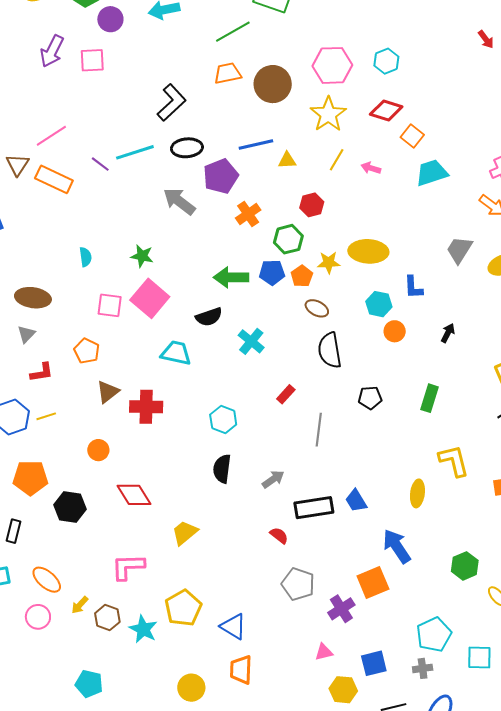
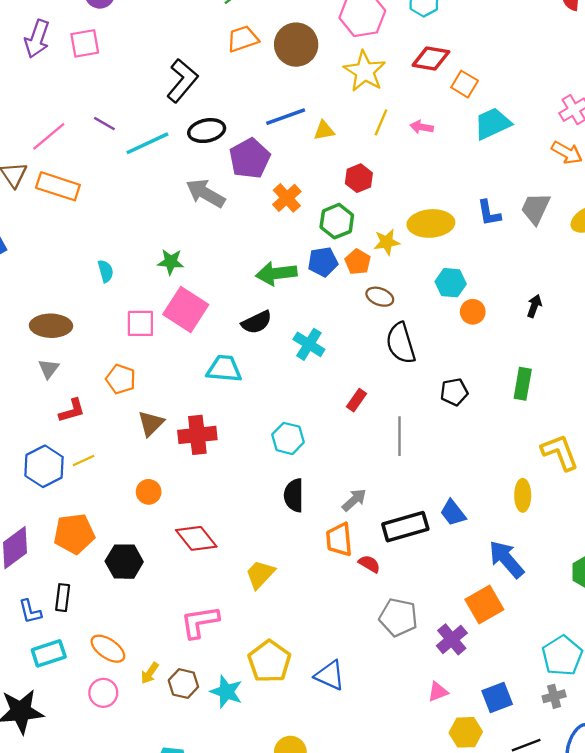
purple line: (100, 164) -> (104, 124), moved
blue L-shape: (413, 287) -> (489, 213), moved
orange trapezoid: (241, 670) -> (339, 539), moved

